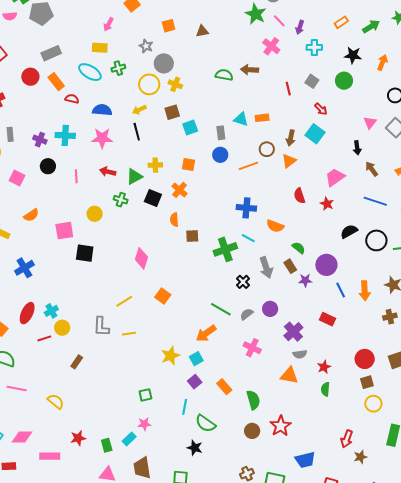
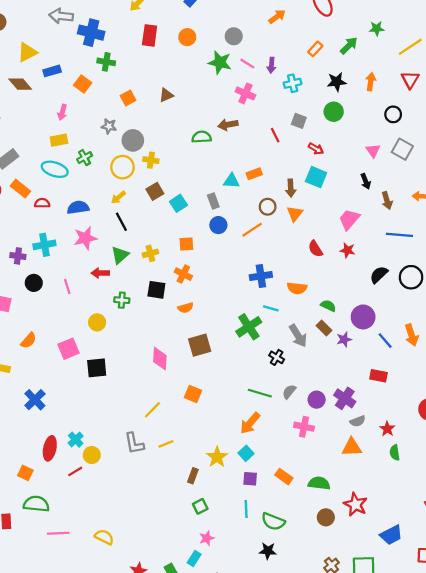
brown arrow: (372, 169) -> (387, 201), turned -147
green triangle: (134, 177) -> (120, 255), moved
orange semicircle: (174, 220) -> (186, 308), turned -88
brown square: (192, 236) -> (200, 345), moved, size x1.5
purple circle: (270, 309) -> (317, 400), moved
brown rectangle: (77, 362) -> (193, 476), moved
purple square: (195, 382) -> (250, 479), turned -32
green semicircle: (253, 400) -> (319, 483), turned -54

